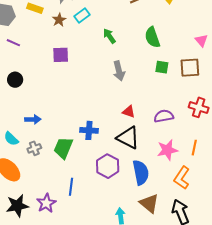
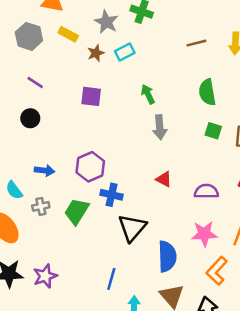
green arrow: (109, 36) -> (148, 94), moved
purple line: (13, 43) -> (35, 83), moved
black triangle: (128, 138) -> (132, 228), moved, turned 35
purple hexagon: (108, 166) -> (90, 167), moved
blue line: (71, 187) -> (111, 279), moved

